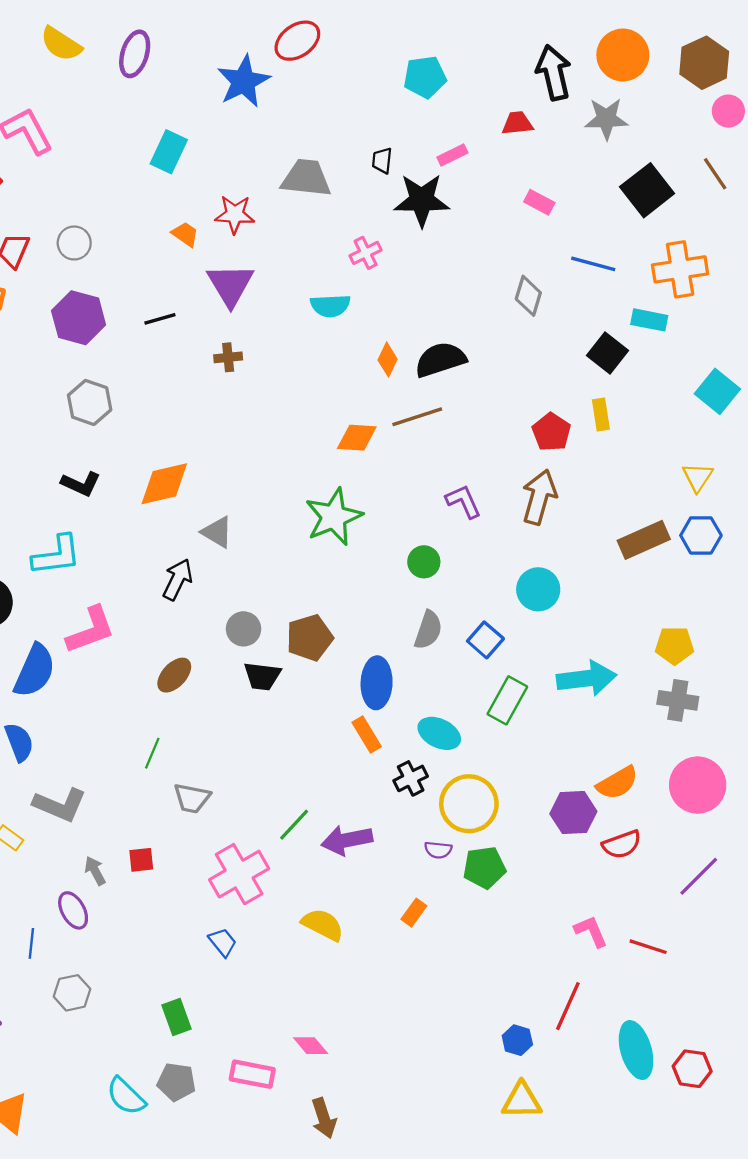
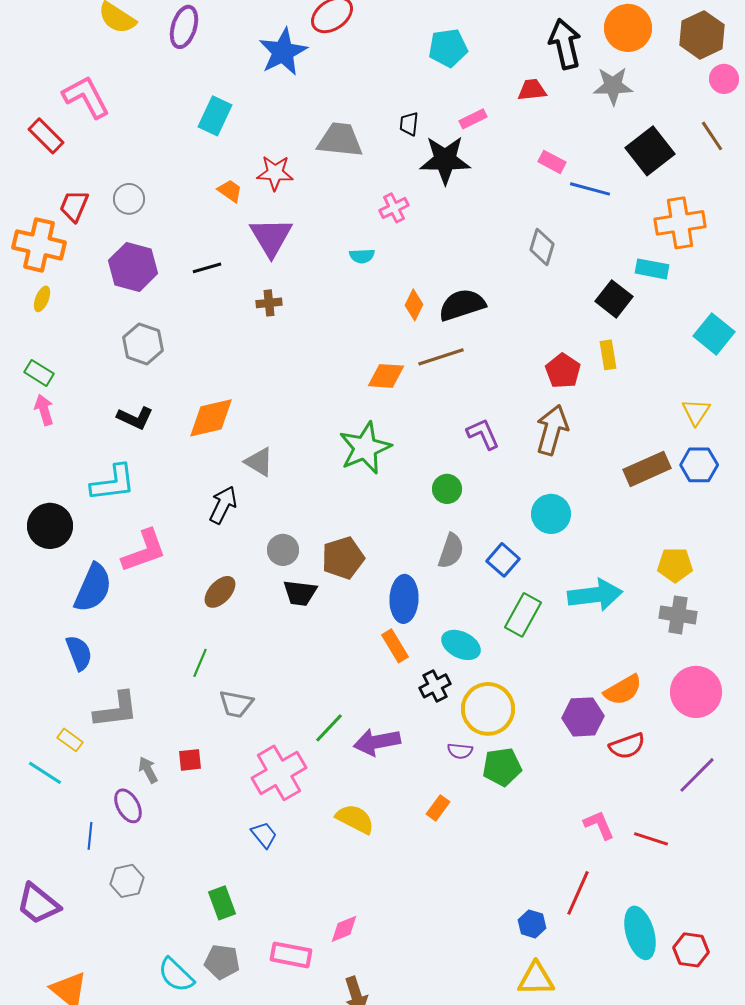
blue line: (593, 264) -> (590, 189), moved
cyan semicircle: (330, 306) -> (362, 256), size x0.7
gray L-shape: (60, 805) -> (116, 710), turned -30
pink diamond: (311, 1046) -> (344, 929), turned -72

